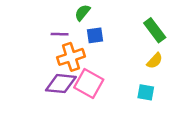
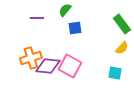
purple line: (60, 34) -> (37, 18), moved
orange cross: (71, 57) -> (31, 58), moved

